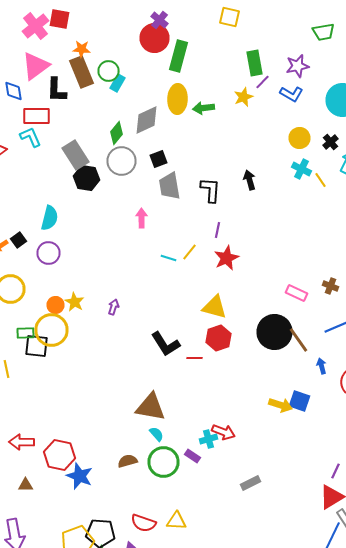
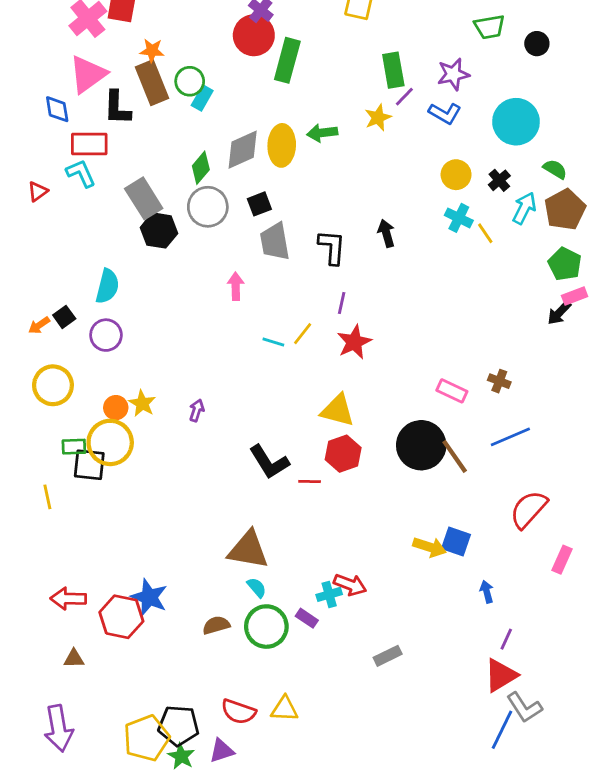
yellow ellipse: (178, 99) -> (282, 145), moved
blue arrow: (322, 366) -> (487, 592), moved
blue star: (80, 476) -> (149, 597), moved

